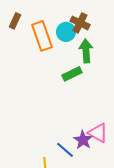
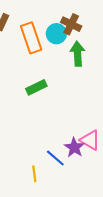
green rectangle: (72, 74) -> (36, 87), moved

